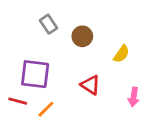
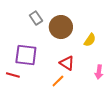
brown circle: (82, 36) -> (61, 27), size x1.5
orange line: (46, 109) -> (58, 81), moved

